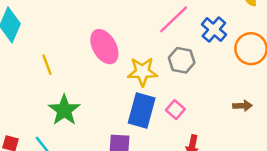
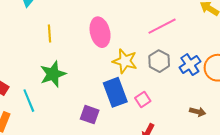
blue cross: (214, 29) -> (190, 65), moved
blue rectangle: (142, 111) -> (115, 92), turned -52

